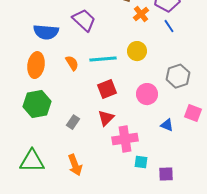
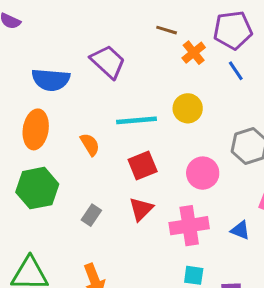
orange semicircle: (72, 63) -> (90, 144), moved
blue triangle: (167, 125) -> (240, 230), moved
pink cross: (125, 139) -> (189, 226), moved

